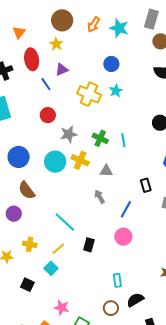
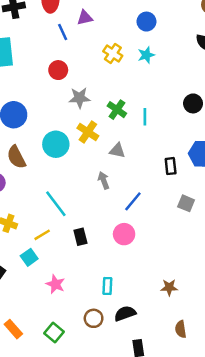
yellow cross: (89, 94) -> (113, 53), size x0.7
cyan circle: (55, 162) -> (56, 144), moved
black rectangle: (146, 185) -> (171, 166), moved
black rectangle: (89, 245) -> (80, 237), turned -40
pink star: (62, 308) -> (55, 284), moved

